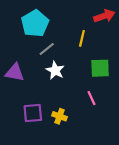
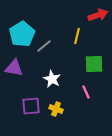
cyan pentagon: (35, 23) -> (22, 34), moved
white star: (55, 70) -> (52, 79), moved

